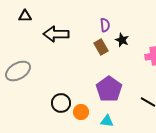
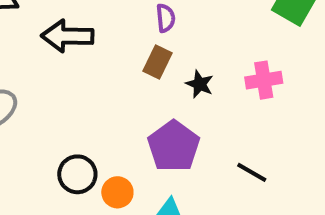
black star: (122, 40) -> (200, 84), moved
brown rectangle: (101, 47) -> (158, 62), turned 56

